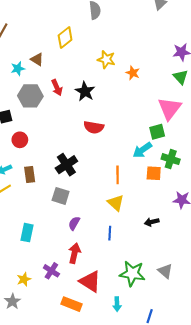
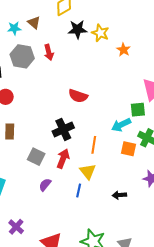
black star: (85, 91) -> (78, 29), moved, turned 30
black cross: (66, 165) -> (63, 129), moved
blue line: (110, 233) -> (79, 191), moved
red arrow: (74, 253) -> (63, 159), moved

